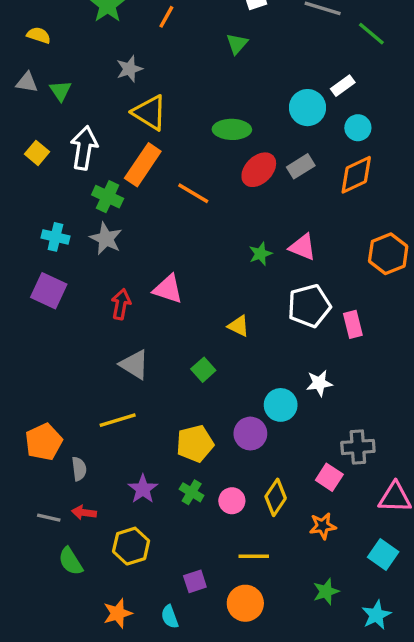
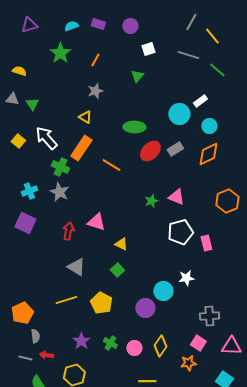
gray star: (129, 69) -> (95, 91), moved
yellow triangle: (150, 113) -> (85, 117), size x0.6
white arrow: (84, 148) -> (46, 138), turned -50
cyan cross: (55, 237) -> (29, 191), turned -35
yellow triangle: (239, 326) -> (121, 244), moved
yellow pentagon: (195, 444) -> (101, 303), moved, turned -30
gray semicircle: (79, 469) -> (35, 336), moved
pink square: (329, 477) -> (198, 343), moved

